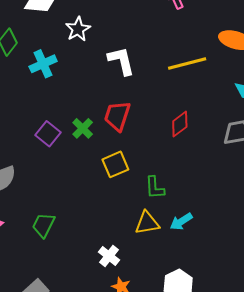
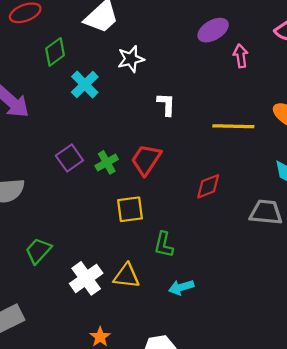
white L-shape: (121, 61) -> (166, 104), size x0.7
cyan cross: (43, 64) -> (85, 85), turned -36
yellow triangle: (147, 223) -> (127, 276), moved
white cross: (109, 256) -> (86, 278), moved, size x1.4

